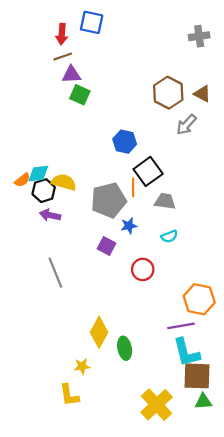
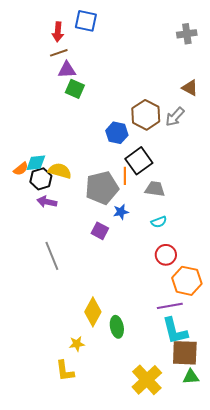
brown hexagon: (168, 93) -> (146, 115), moved
red circle: (143, 269) -> (166, 255), moved

